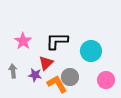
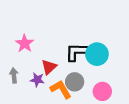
black L-shape: (57, 41) -> (77, 52), moved
pink circle: (106, 80) -> (102, 91), moved

